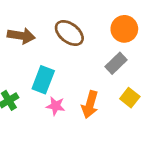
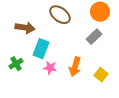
brown arrow: (21, 36) -> (25, 28), moved
yellow square: (130, 98) -> (101, 75), moved

